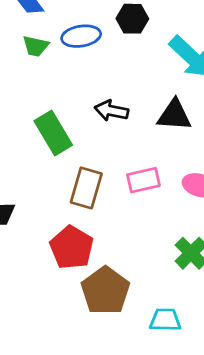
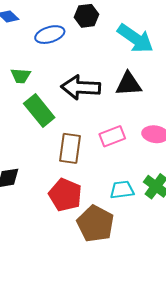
green trapezoid: (36, 46) -> (21, 76), moved
black arrow: (111, 111) -> (81, 87), size x1.5
cyan trapezoid: (165, 320) -> (122, 190), moved

